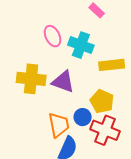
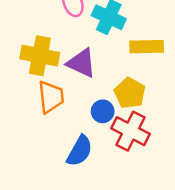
orange trapezoid: (59, 125) -> (51, 97), moved

